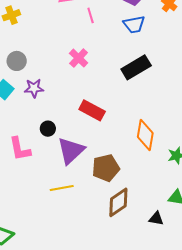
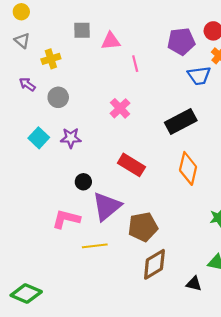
blue trapezoid: (134, 24) -> (199, 76), moved
gray circle: (17, 61) -> (58, 97), moved
orange diamond: (145, 135) -> (188, 168), moved
pink L-shape: (20, 149) -> (66, 219), moved, turned 112

